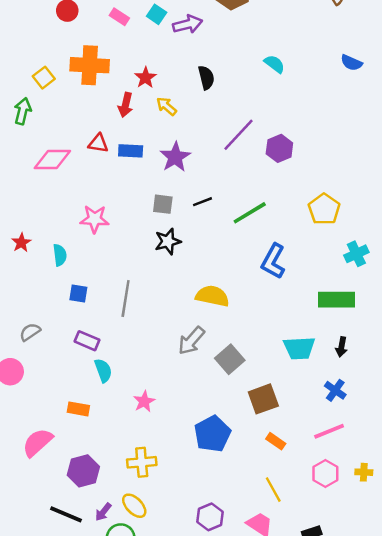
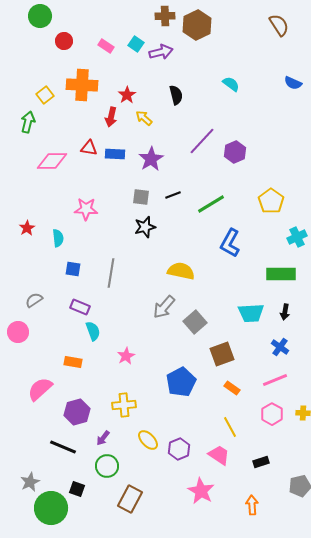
yellow ellipse: (134, 506) -> (148, 440), moved
purple arrow: (103, 512) -> (103, 438), moved

